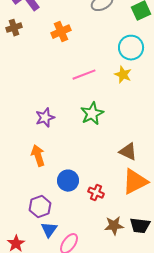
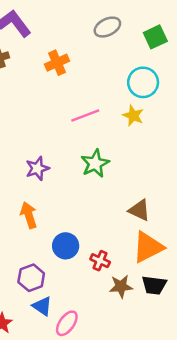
brown star: (114, 226) -> (121, 286), moved
black trapezoid: (140, 226) -> (154, 285), moved
blue triangle: (49, 230) -> (42, 306), turned -30

